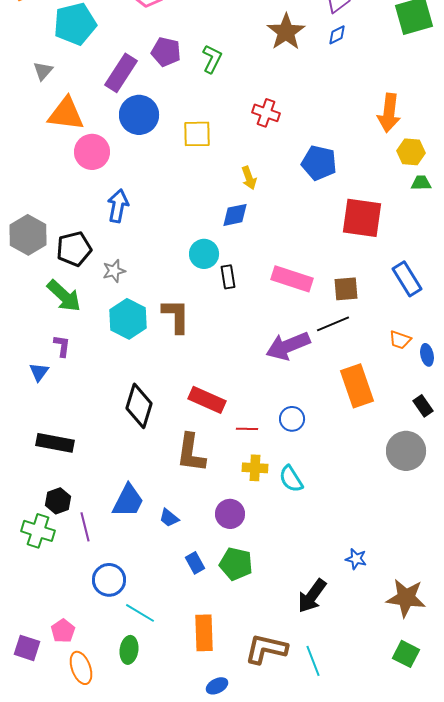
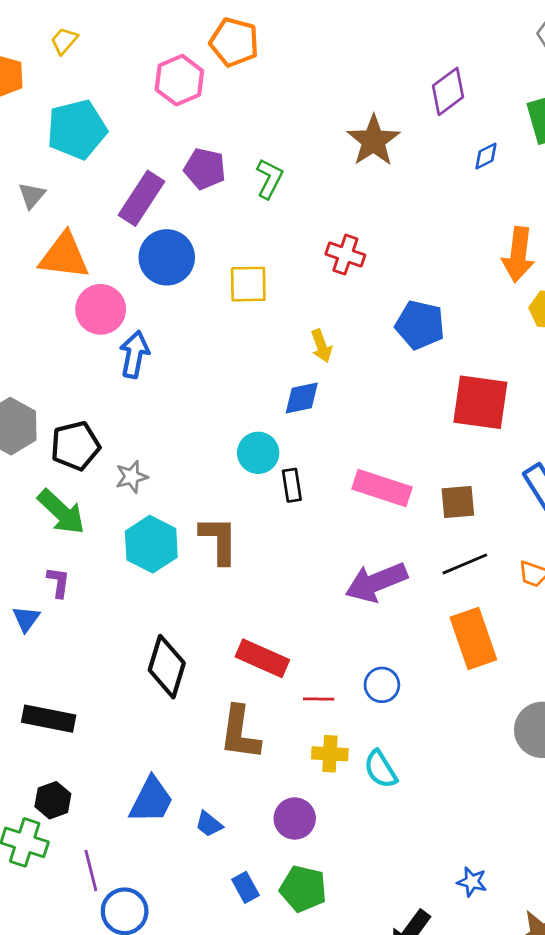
blue diamond: (337, 35) -> (486, 156), moved
blue arrow: (118, 206) -> (134, 354), moved
black line: (333, 324) -> (465, 564), moved
purple line: (85, 527) -> (91, 871), moved

